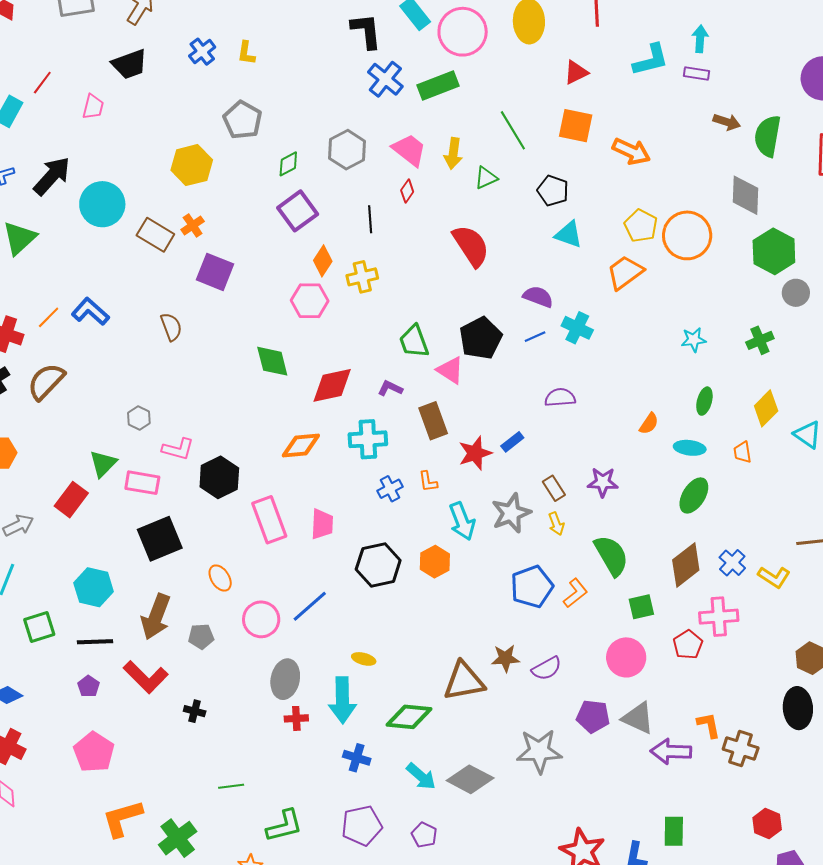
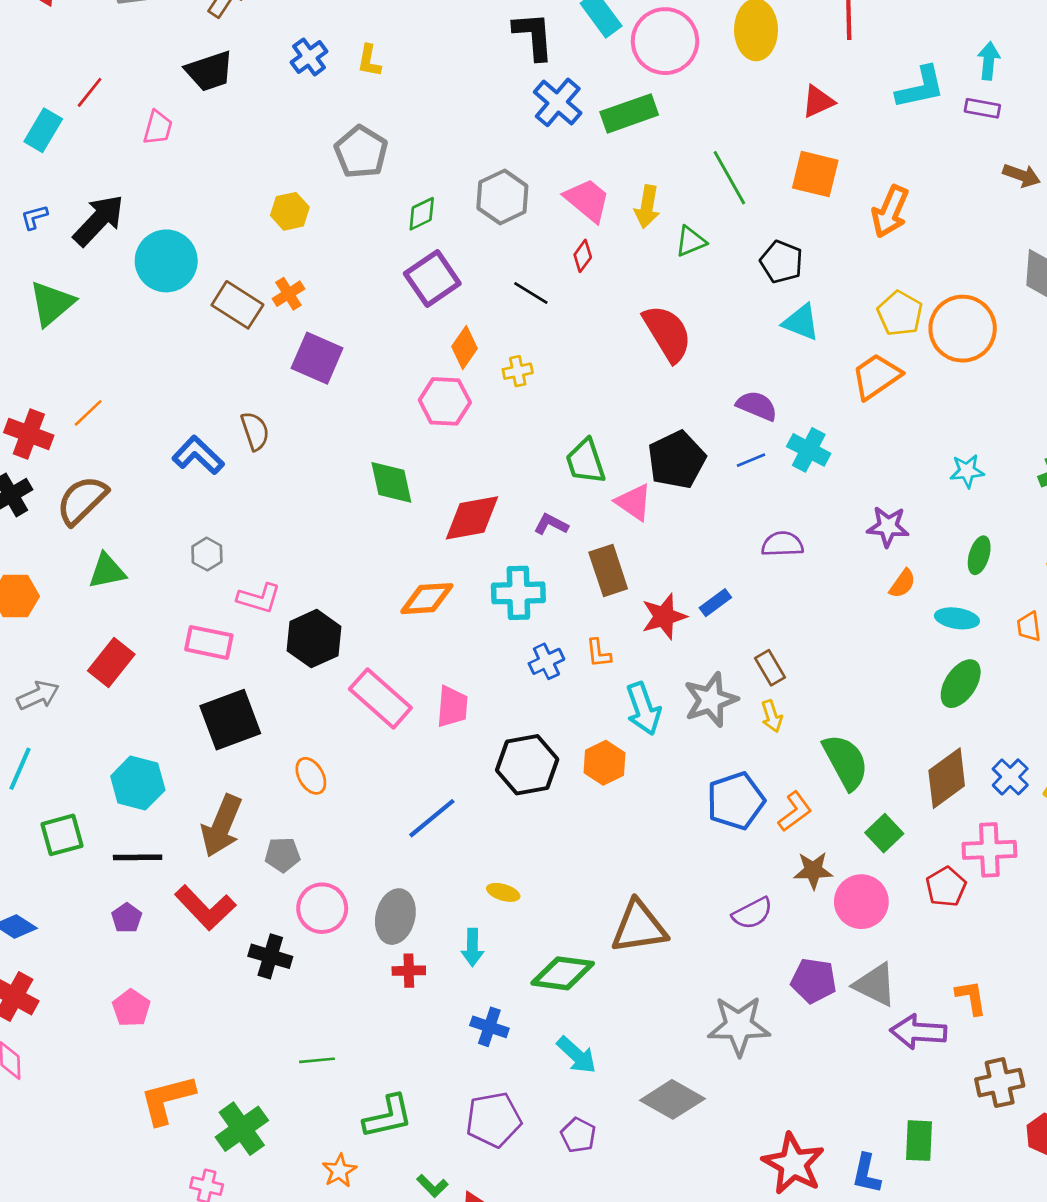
orange arrow: (631, 151) -> (890, 212), turned 87
yellow hexagon: (192, 165) -> (290, 211), size x0.7
black line: (370, 219) -> (531, 293), turned -56
yellow cross: (362, 277) -> (518, 371), size x0.7
blue L-shape: (90, 312) -> (198, 455), moved
green triangle: (103, 464) -> (107, 571), moved, turned 32
purple star: (603, 482) -> (888, 527), moved
pink rectangle: (269, 520) -> (380, 698), turned -30
green square: (641, 607) -> (884, 833), turned -32
pink circle: (261, 619) -> (322, 908), moved
brown star: (505, 658) -> (813, 870), moved
cyan arrow: (342, 700) -> (472, 947), size x0.6
black cross: (195, 711) -> (270, 956), size x1.4
brown cross: (741, 748) -> (1000, 1083), moved, turned -32
pink pentagon: (94, 752) -> (131, 1008), size x0.7
gray diamond: (470, 779) -> (672, 1099), moved

